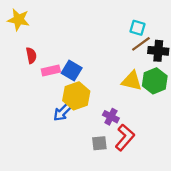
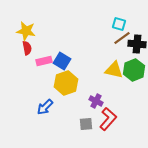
yellow star: (18, 20) -> (26, 31), moved
blue arrow: (62, 112) -> (45, 107), moved

